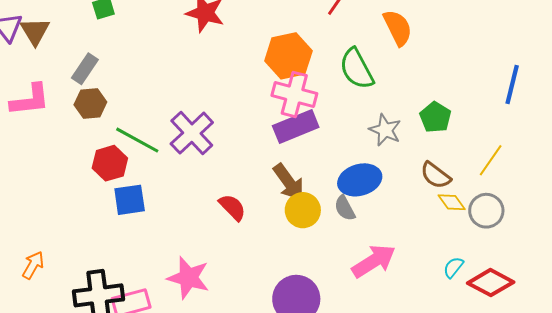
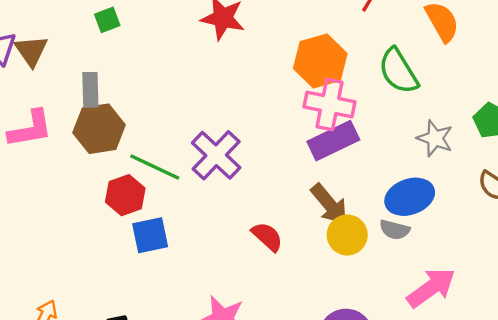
gray rectangle: (85, 69) -> (90, 90), turned -32
brown hexagon: (90, 103) -> (99, 129), size x1.4
gray semicircle: (345, 208) -> (395, 230), turned -44

